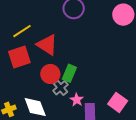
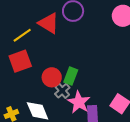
red triangle: (47, 45) -> (49, 23), moved
pink star: (77, 100) -> (79, 102), size x1.6

